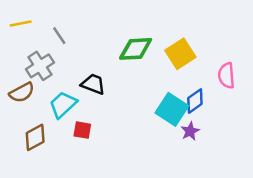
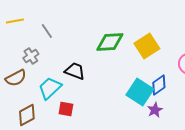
gray cross: (40, 66) -> (31, 56), size x0.7

